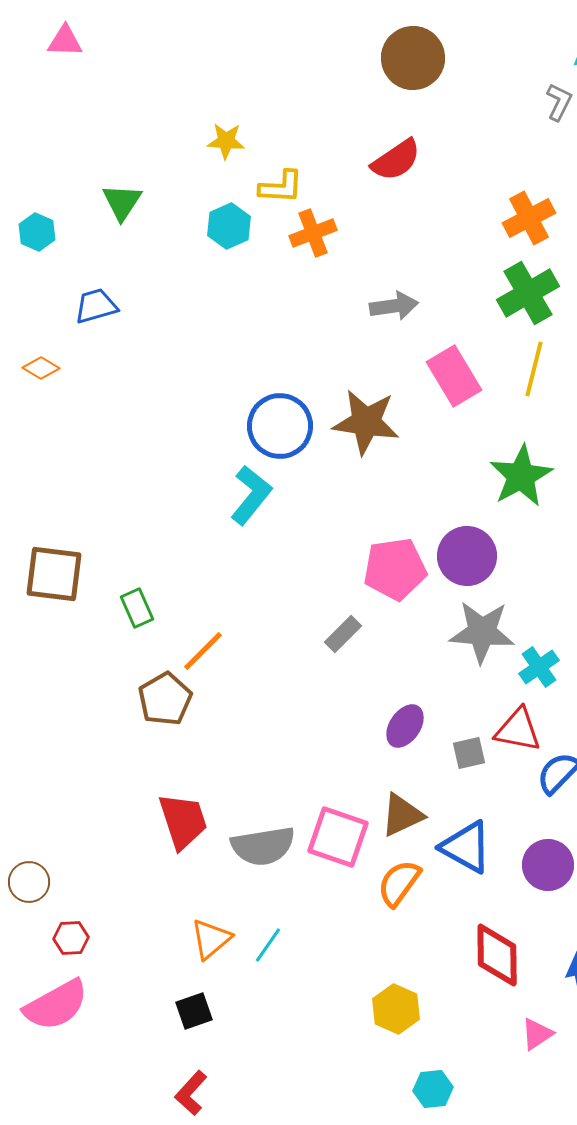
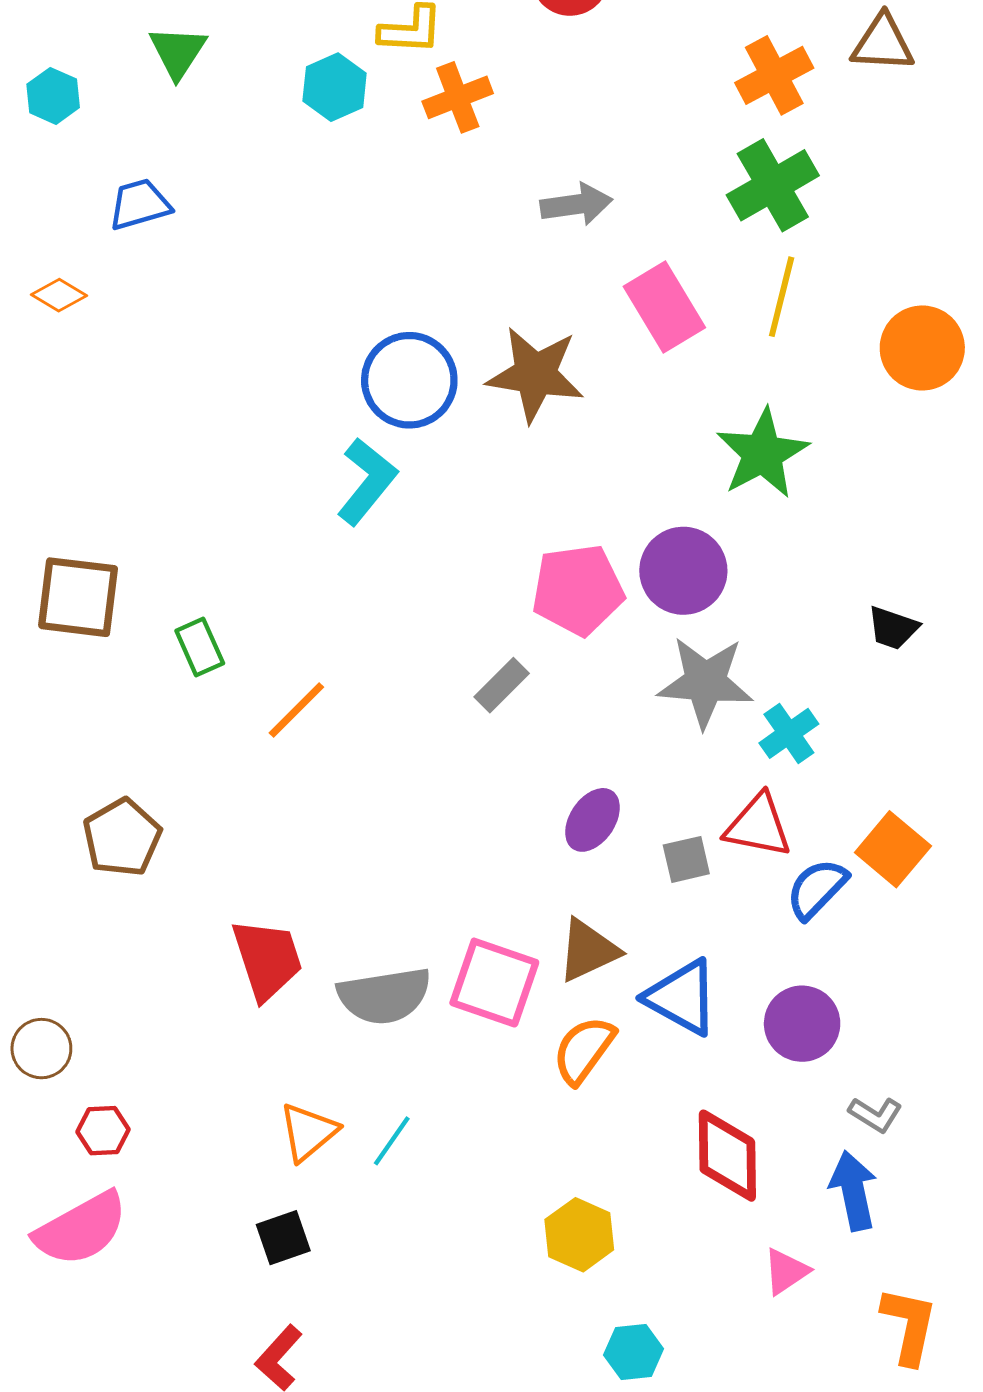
brown pentagon: (165, 699) -> (122, 838), moved

